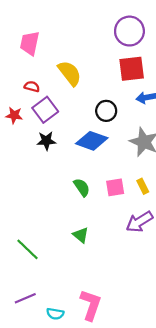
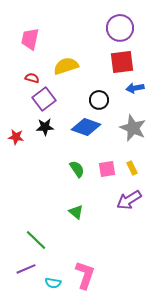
yellow semicircle: (70, 73) -> (66, 66), turned -70
red star: (14, 115) -> (16, 137), moved
green line: (27, 249) -> (36, 240), moved

